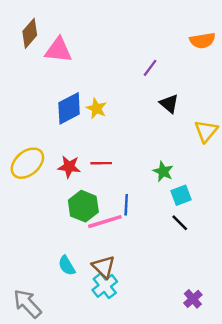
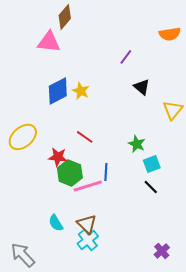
brown diamond: (30, 33) -> (65, 17), moved
red line: (101, 163) -> (85, 137), turned 36
red star: (69, 167) -> (58, 157), moved

